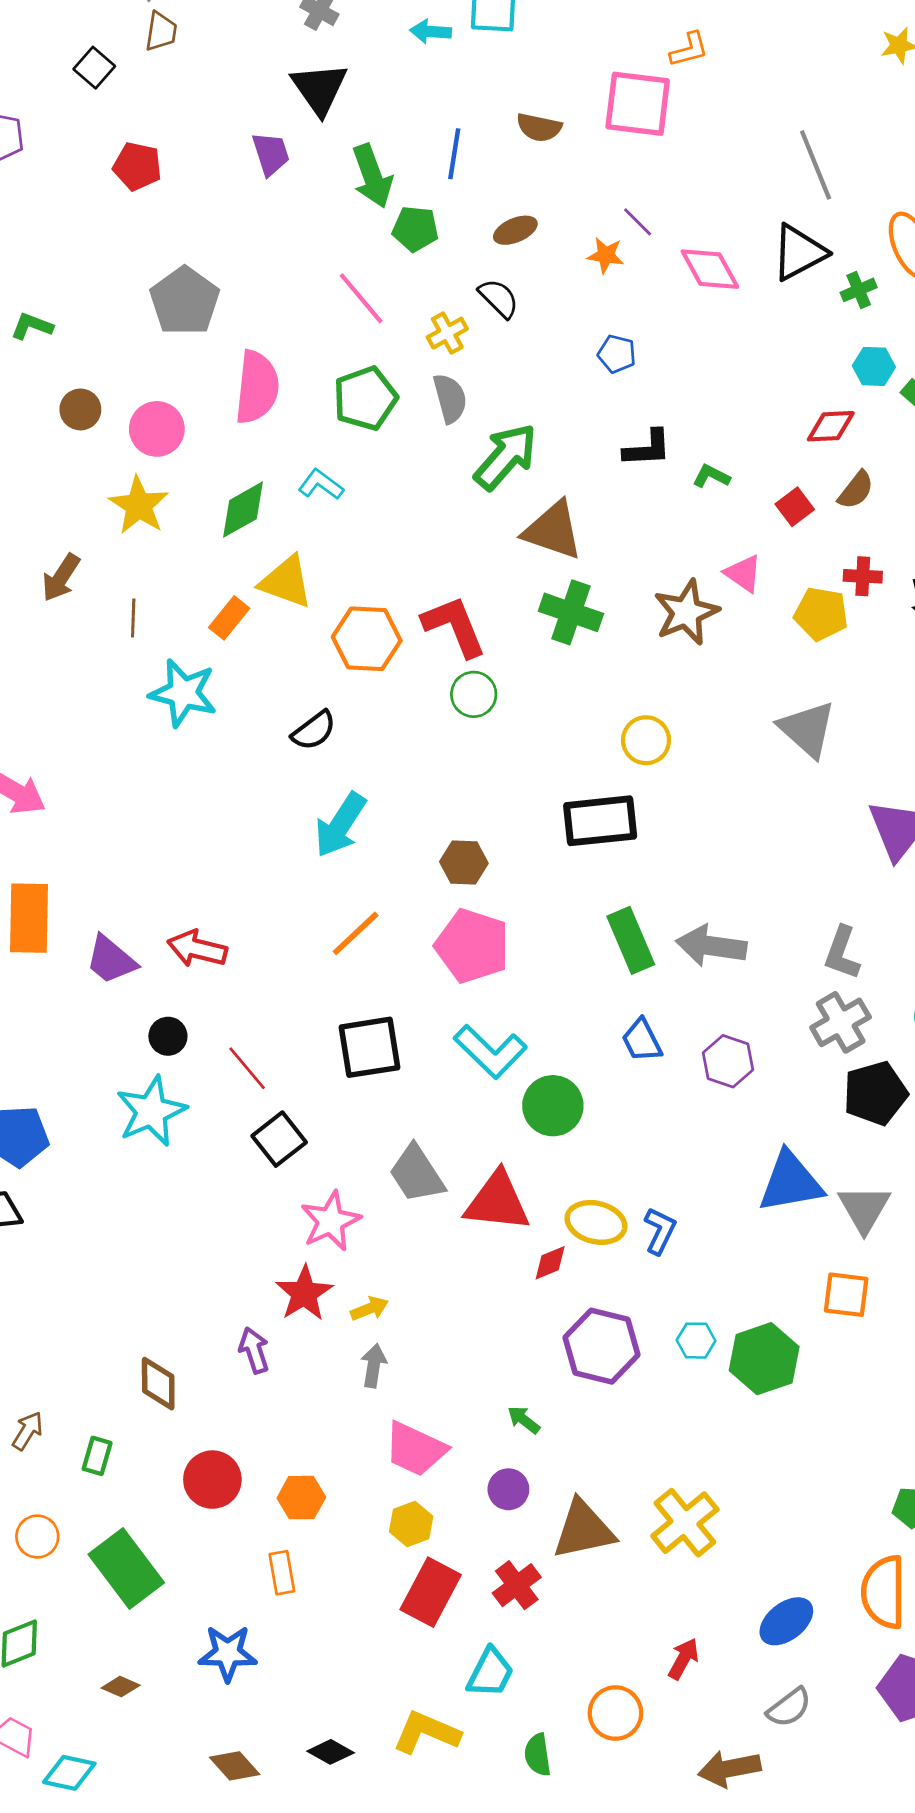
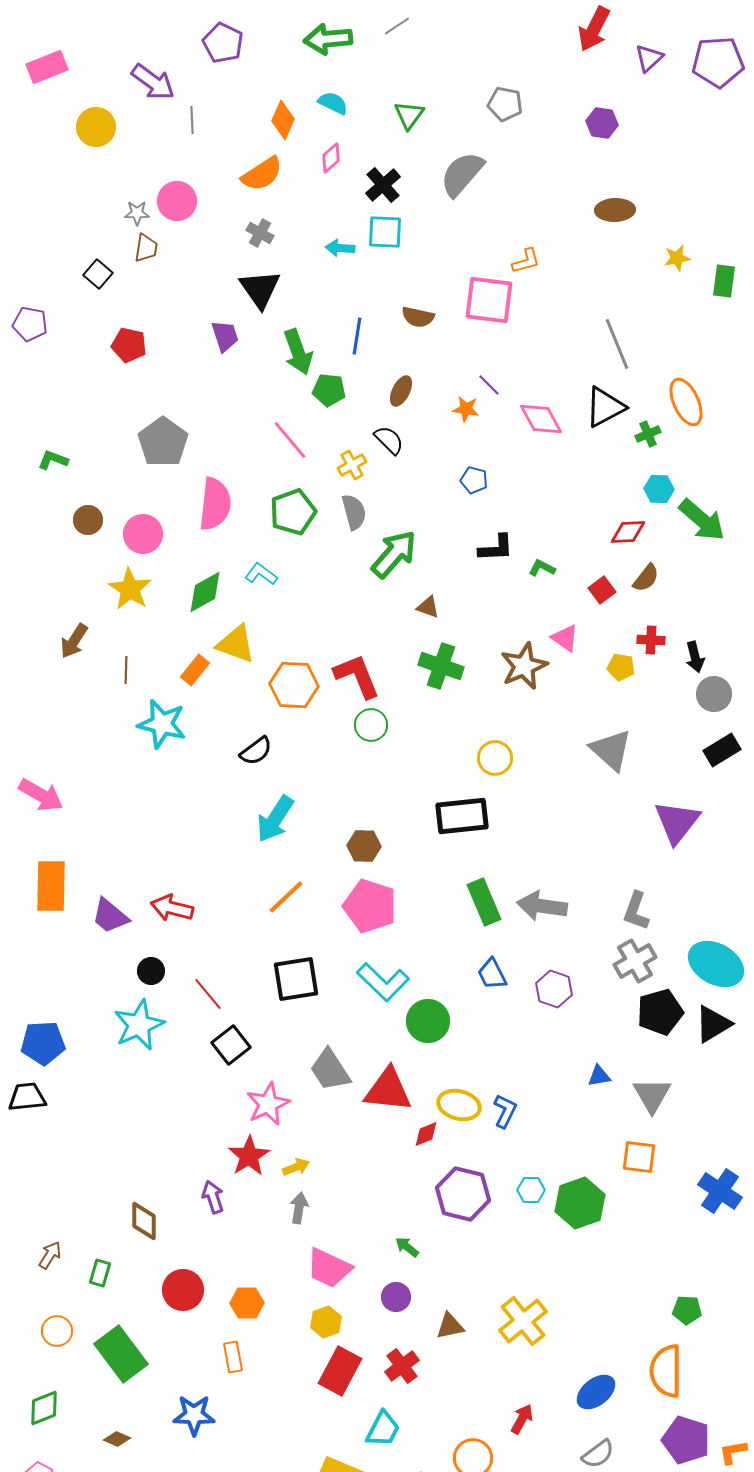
brown ellipse: (515, 230) -> (401, 391), turned -40
brown triangle: (553, 530) -> (428, 607), size x0.5
yellow pentagon: (821, 614) -> (621, 667), size x0.7
blue triangle: (791, 1182) -> (599, 1076), size x0.5
brown triangle: (583, 1530) -> (450, 1326), size x0.6

